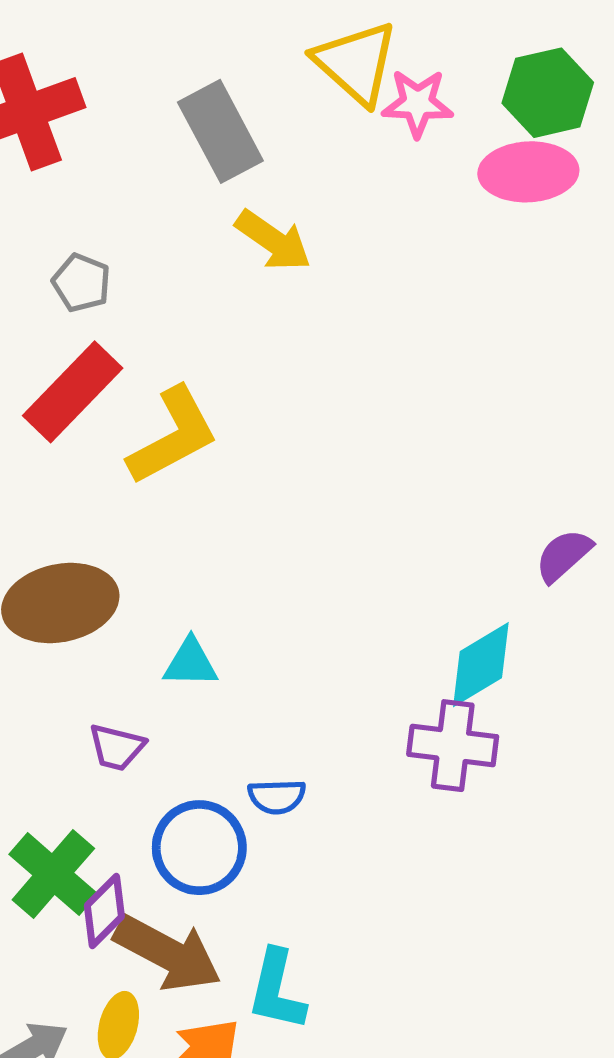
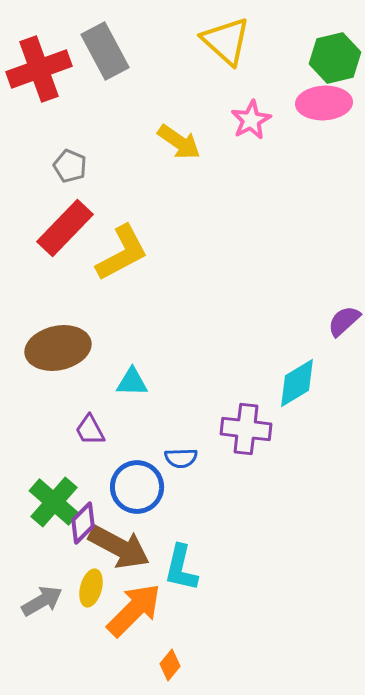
pink star: (418, 103) -> (251, 120), moved, turned -30
gray rectangle: (220, 131) -> (105, 51), moved
purple cross: (453, 746) -> (246, 429), moved
purple trapezoid: (117, 747) -> (90, 430), turned 48

